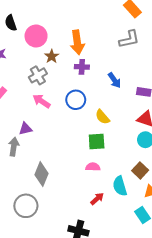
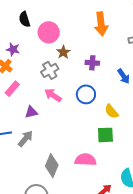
orange arrow: (77, 42) -> (101, 24), moved
purple triangle: (25, 129) -> (31, 112), moved
gray arrow: (14, 147) -> (25, 139), turned 30
pink semicircle: (93, 167) -> (85, 160), moved, size x1.5

